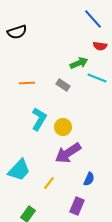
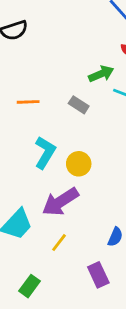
purple arrow: (68, 153) -> (60, 202), moved
purple rectangle: (77, 206) -> (98, 275), turned -48

